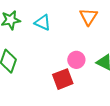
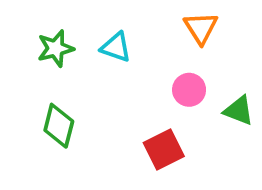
pink circle: (76, 60) -> (189, 90), moved

